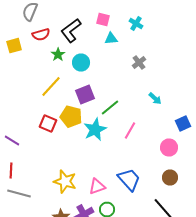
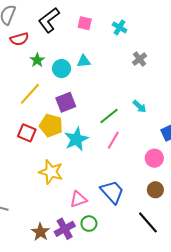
black L-shape: (71, 30) -> (49, 20), moved
cyan triangle: (111, 38) -> (84, 61), moved
gray cross: (139, 62) -> (140, 59), moved
green line: (110, 108) -> (109, 116), moved
yellow star: (65, 182) -> (51, 172), moved

